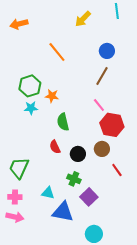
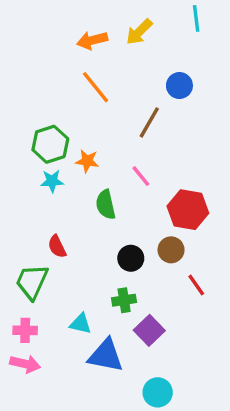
orange arrow: (19, 24) -> (92, 40), moved
brown line: (102, 76) -> (149, 122), moved
pink line: (99, 105) -> (141, 176), moved
red semicircle: (55, 147) -> (57, 247), moved
green cross: (74, 179) -> (124, 300), turned -32

